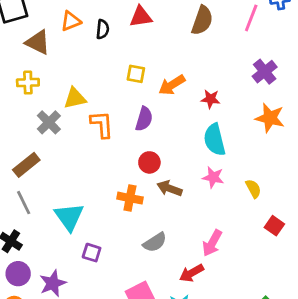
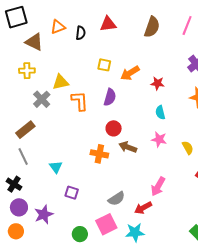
cyan semicircle: (215, 140) -> (160, 112), size x0.6
cyan triangle: (69, 217) -> (56, 167), size x0.6
gray semicircle: (155, 242) -> (116, 199), moved

